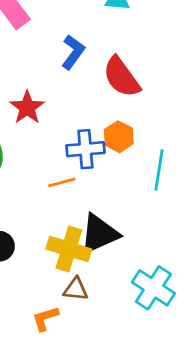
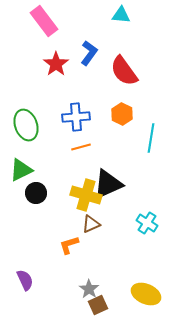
red star: (27, 108) -> (56, 64), moved
blue cross: (85, 149) -> (76, 117), moved
cyan cross: (153, 288) -> (147, 223), size x0.7
brown triangle: (76, 289) -> (91, 224), turned -30

